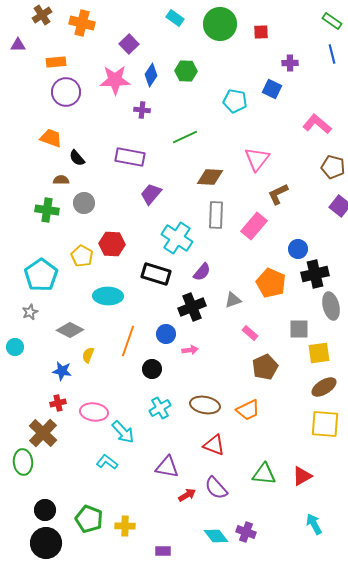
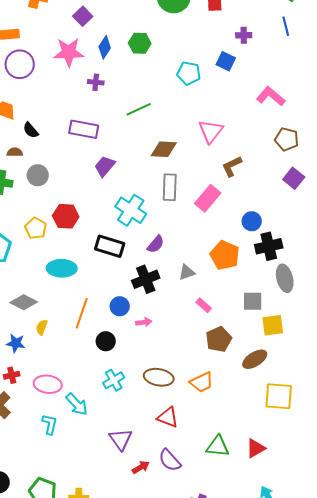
brown ellipse: (324, 387) -> (255, 359), moved
cyan L-shape: (107, 462) -> (50, 424), moved, turned 65
purple triangle: (167, 467) -> (121, 439), turned 45

